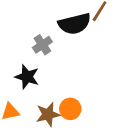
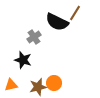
black semicircle: (74, 24) -> (57, 22), turned 40

